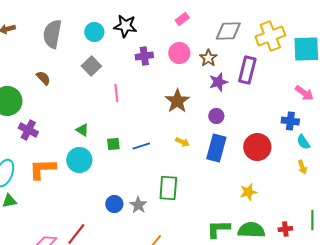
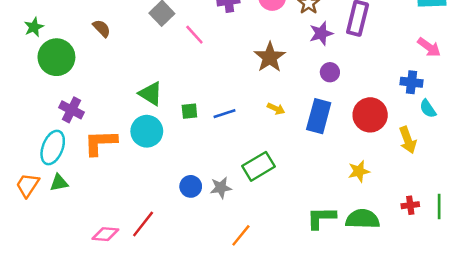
pink line: (116, 93) -> (194, 35), moved, turned -36
purple circle: (216, 116) -> (330, 72), moved
purple cross: (28, 130) -> (72, 110), moved
green triangle: (82, 130) -> (151, 94), size x1.5
yellow arrow: (302, 167) -> (408, 140), moved, size x1.5
green rectangle: (168, 188) -> (258, 166), turned 55
gray star: (138, 205) -> (221, 188), turned 30
red cross: (285, 229) -> (410, 205), moved

